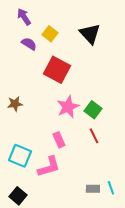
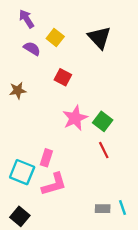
red square: (57, 70) -> (63, 77), size x0.6
brown star: (15, 104) -> (18, 90), moved
pink rectangle: (59, 140) -> (46, 158), moved, turned 42

